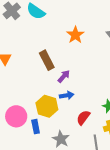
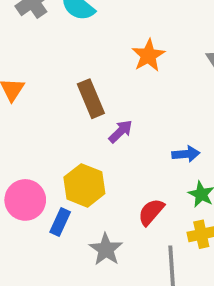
blue arrow: (67, 95) -> (186, 154), moved
blue rectangle: (36, 127) -> (60, 222), turned 32

